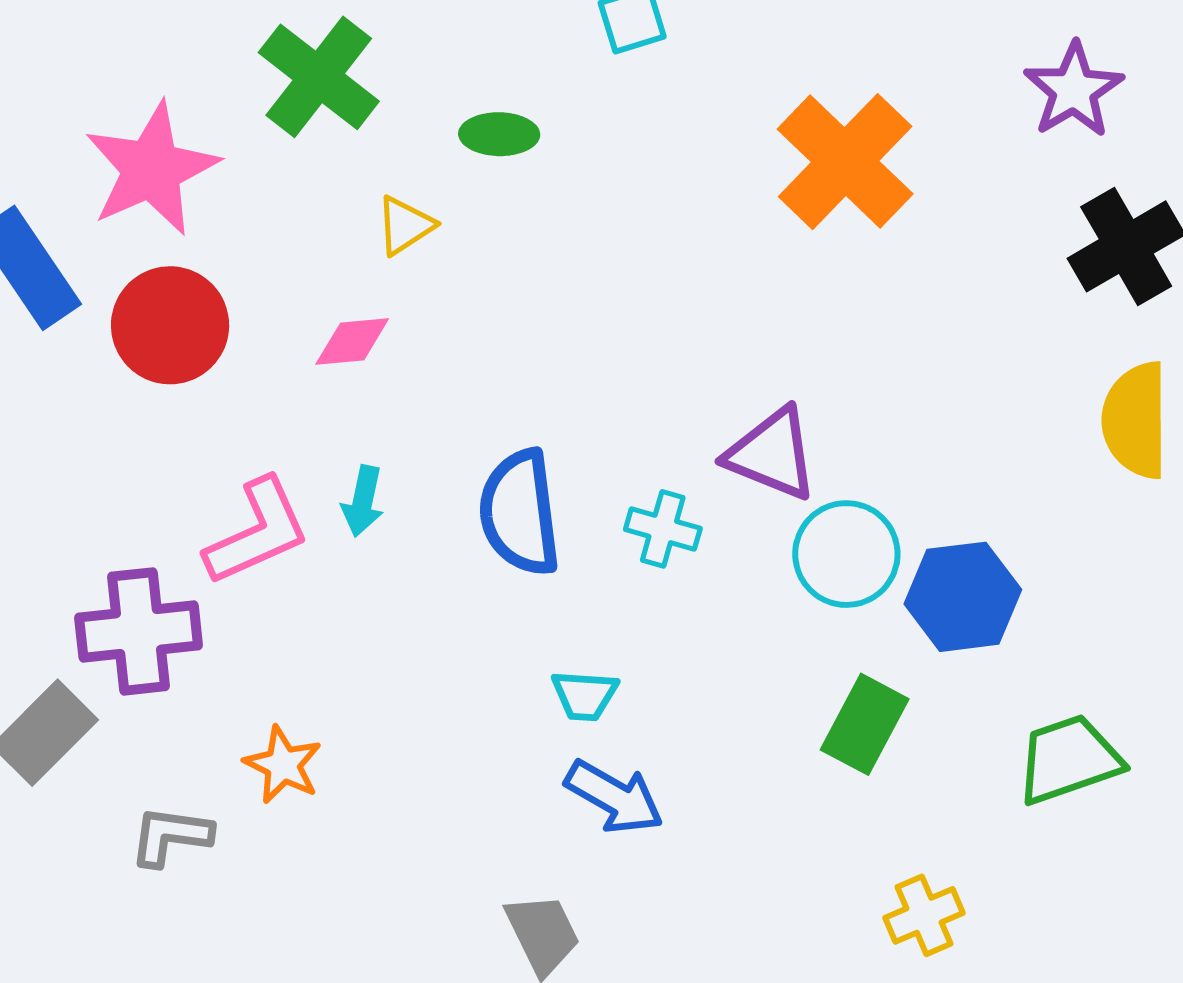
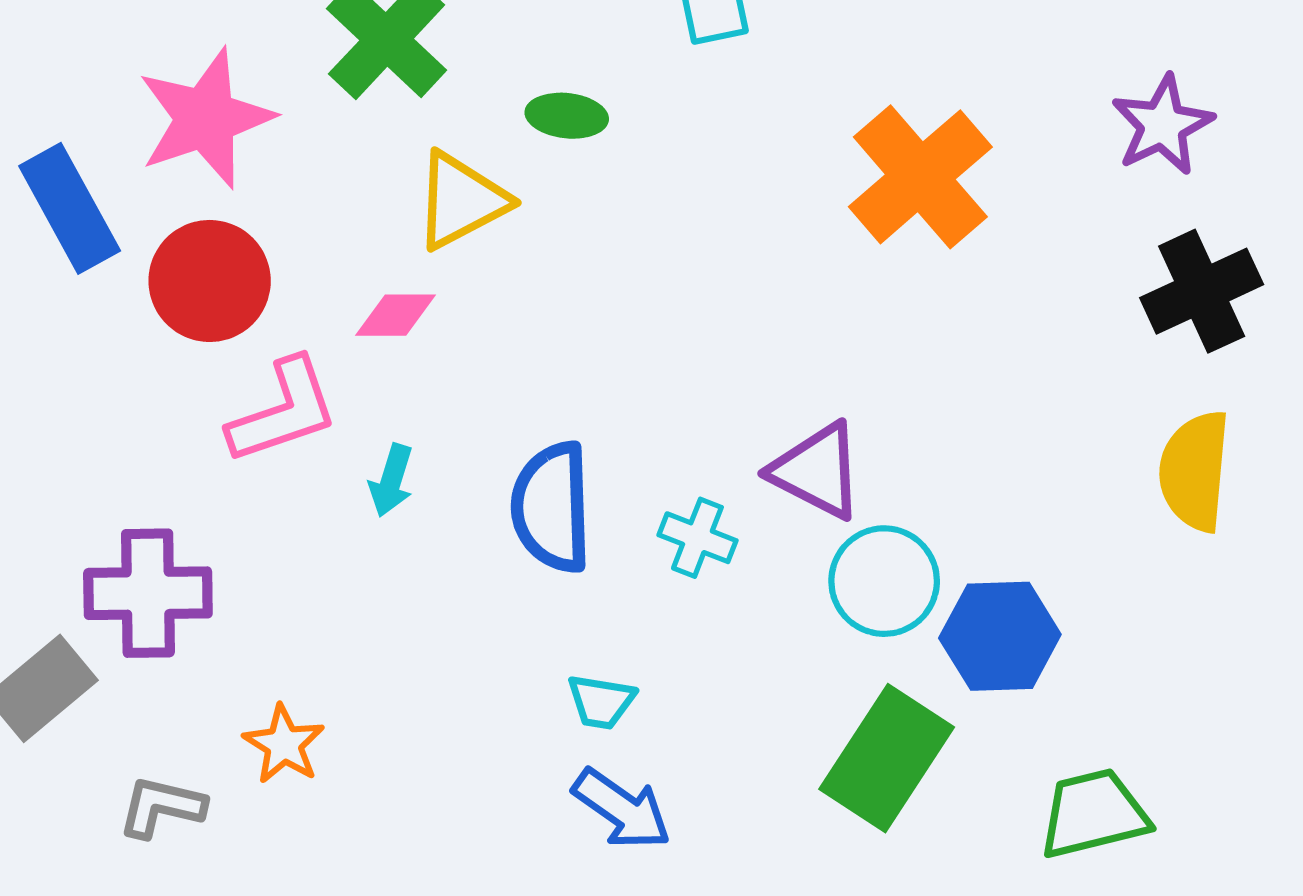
yellow triangle: (405, 225) -> (461, 201), size x1.6
pink L-shape: (257, 532) -> (283, 411), moved
green rectangle: (865, 724) -> (887, 758), size x1.4

